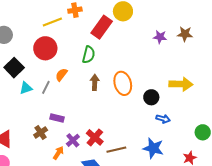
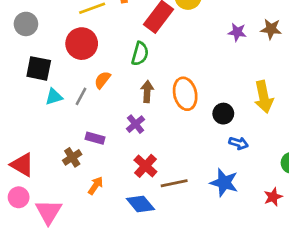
black square: (14, 68) -> (39, 68), turned -36
yellow arrow: (181, 84) -> (264, 97), turned 75
purple cross: (73, 140) -> (135, 124), moved

